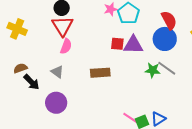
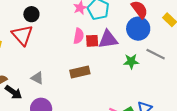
red triangle: (62, 26) -> (22, 35), moved
pink semicircle: (66, 46) -> (79, 36), moved
gray line: (167, 68) -> (156, 54), moved

